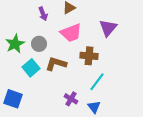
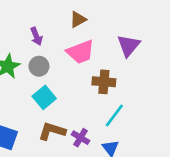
purple arrow: (43, 14) -> (36, 36), moved
brown L-shape: (56, 64) -> (52, 131), moved
cyan square: (31, 68) -> (44, 97), moved

